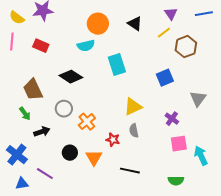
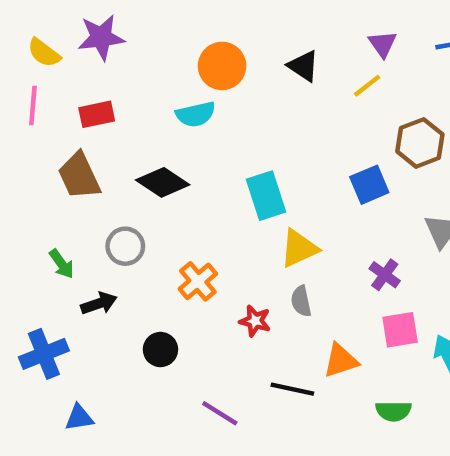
red rectangle: (41, 46) -> (97, 114), turned -35
brown hexagon: (186, 47) -> (420, 143), moved
cyan rectangle: (117, 65) -> (266, 196), moved
brown trapezoid: (33, 90) -> (79, 176), moved
gray circle: (64, 109) -> (125, 246), moved
blue cross: (17, 155) -> (44, 354), turned 30
orange triangle: (94, 158) -> (341, 361), moved, turned 42
purple line: (45, 174) -> (220, 413), moved
blue triangle: (22, 184) -> (79, 418), moved

